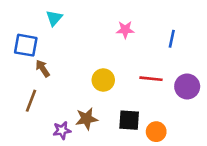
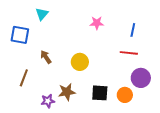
brown arrow: (43, 68) -> (46, 57), moved
red line: (151, 79) -> (129, 53), moved
purple circle: (187, 86) -> (141, 78), moved
orange circle: (156, 132) -> (125, 95), moved

